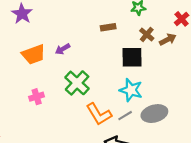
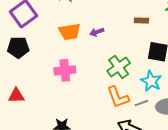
green cross: (77, 83) -> (119, 67), moved
pink cross: (37, 97) -> (65, 70), size x1.5

